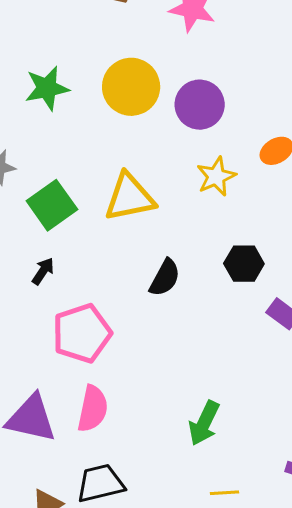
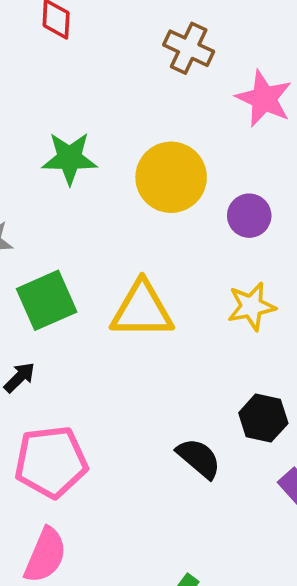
purple circle: (200, 105) -> (249, 216), size x0.7
black semicircle: (165, 278) -> (199, 458), moved, turned -90

